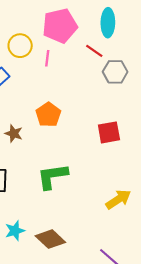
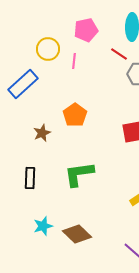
pink pentagon: (60, 26) -> (86, 30), size x0.7
brown star: (14, 133) -> (42, 133), turned 30

